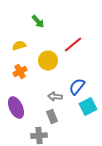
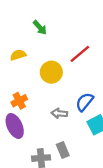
orange cross: (20, 72) -> (19, 101), moved
gray rectangle: (52, 117) -> (63, 150), moved

